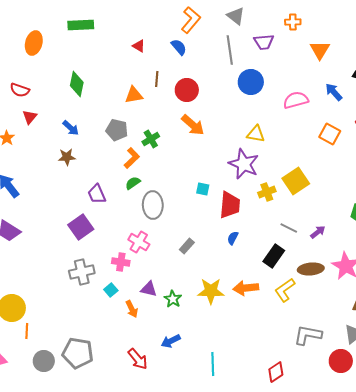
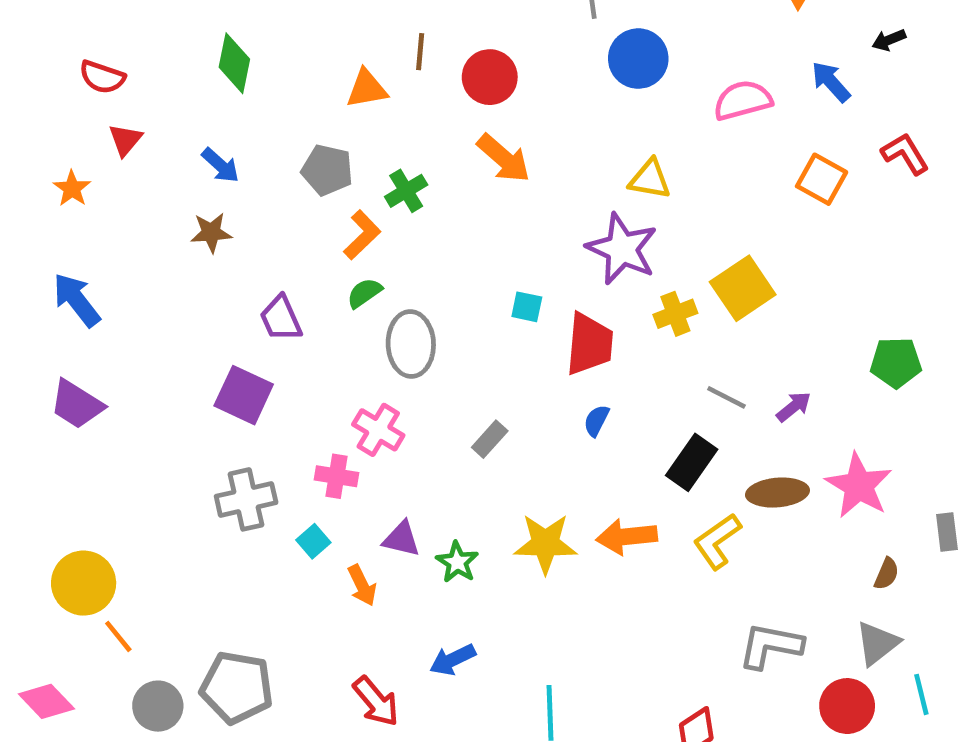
purple square: (81, 227) -> (244, 395), turned -30
orange line: (27, 331) -> (118, 636), turned -42

